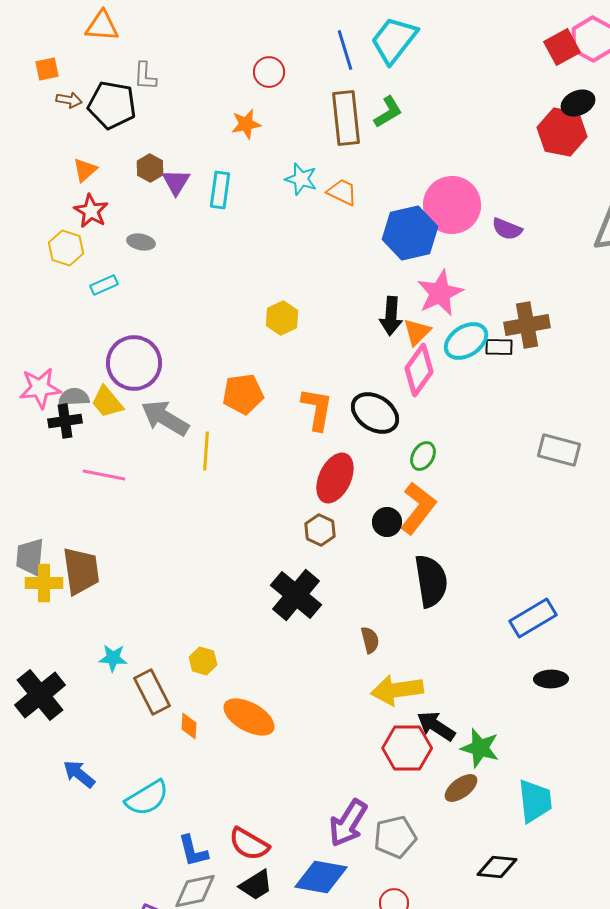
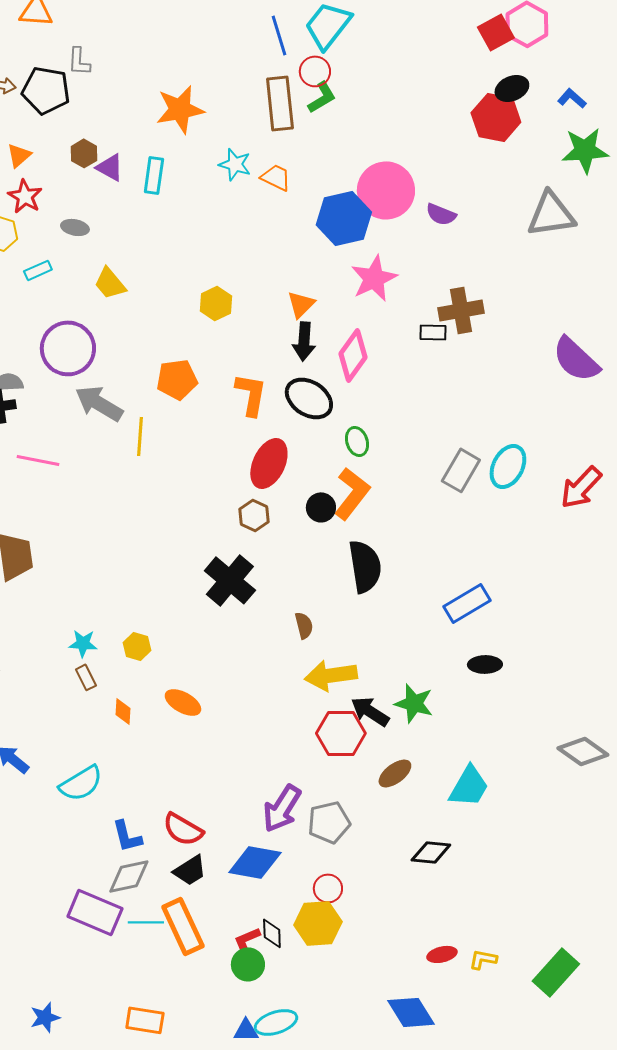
red circle: (269, 72) -> (315, 71), moved
orange star: (246, 124) -> (180, 109), size x1.6
purple triangle: (176, 182) -> (110, 167), turned -32
black arrow: (391, 316) -> (304, 341), moved
orange triangle: (417, 332) -> (301, 304), moved
cyan ellipse: (466, 341) -> (508, 466), moved, turned -30
yellow trapezoid: (107, 402) -> (110, 283), moved
gray rectangle: (559, 450) -> (461, 470), moved, turned -75
green ellipse: (423, 456) -> (357, 441), turned -48
cyan star: (113, 658) -> (83, 643), moved
brown rectangle: (152, 692) -> (86, 677), size x0.6
orange ellipse: (249, 717) -> (183, 702), size x0.7
green star: (480, 748) -> (414, 703), moved
cyan trapezoid: (535, 801) -> (469, 786), turned 36

